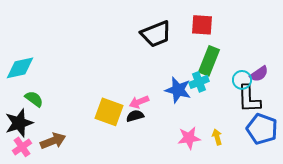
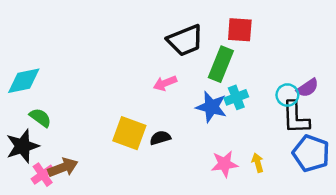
green rectangle: (209, 61) -> (221, 64), moved
pink arrow: (139, 102) -> (165, 83), moved
pink cross: (22, 147) -> (43, 175), moved

